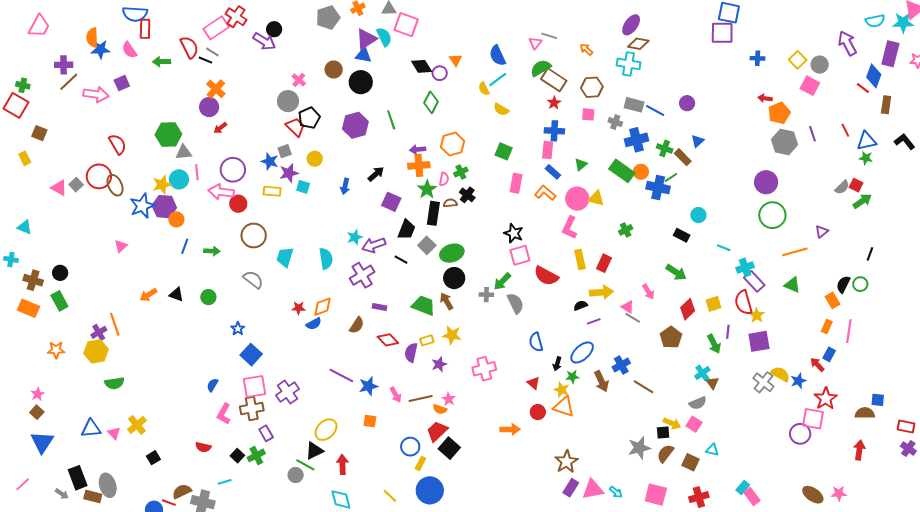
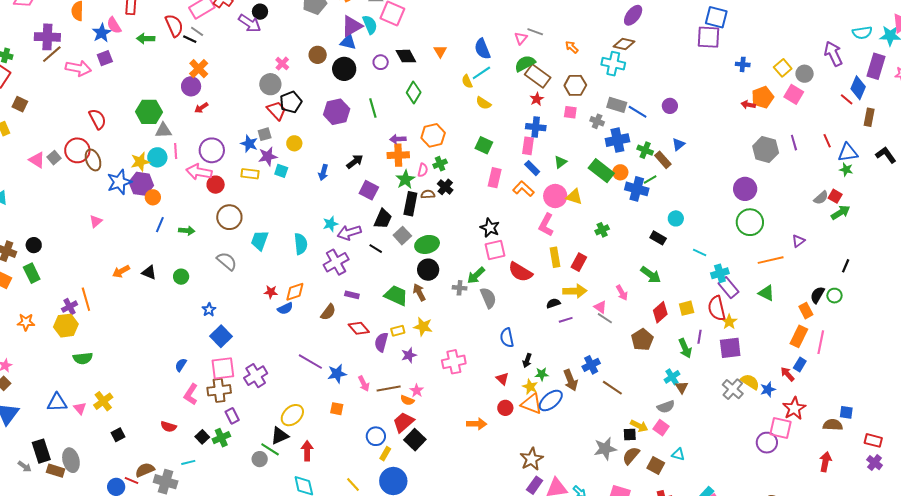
purple ellipse: (631, 25) -> (633, 15), moved
blue star: (100, 49) -> (102, 33), moved, turned -30
purple cross: (64, 65) -> (47, 37), size x1.4
purple circle: (440, 73) -> (381, 62), moved
orange pentagon: (779, 113) -> (763, 97), moved
orange rectangle: (827, 326) -> (799, 336), size x1.5
blue ellipse: (582, 352) -> (551, 401), moved

